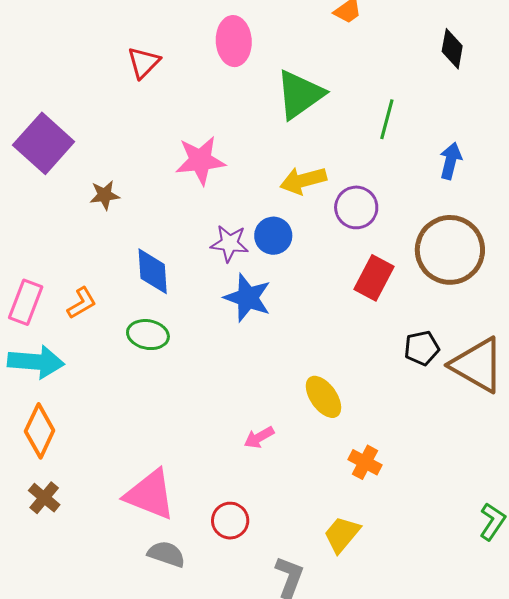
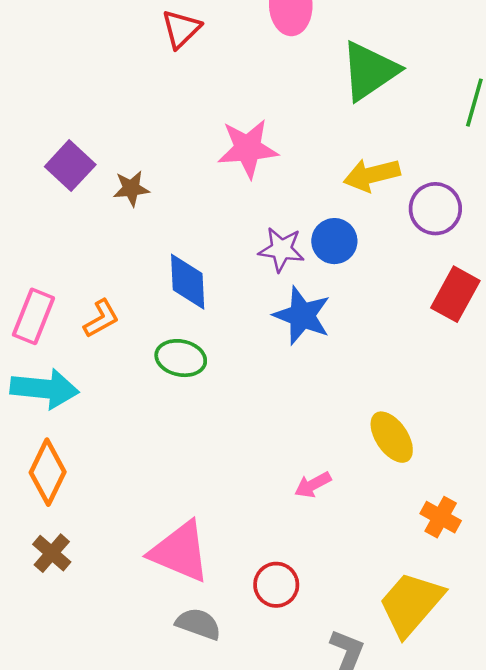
purple square: (44, 143) -> (70, 166), moved, size x0.7
yellow trapezoid: (342, 534) -> (411, 604), size x1.5

